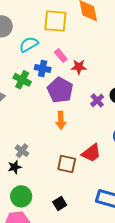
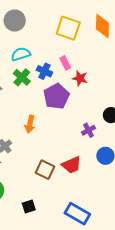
cyan semicircle: (29, 44) -> (21, 54), moved
purple cross: (97, 100) -> (89, 130), moved
orange arrow: (61, 120) -> (30, 124), moved

